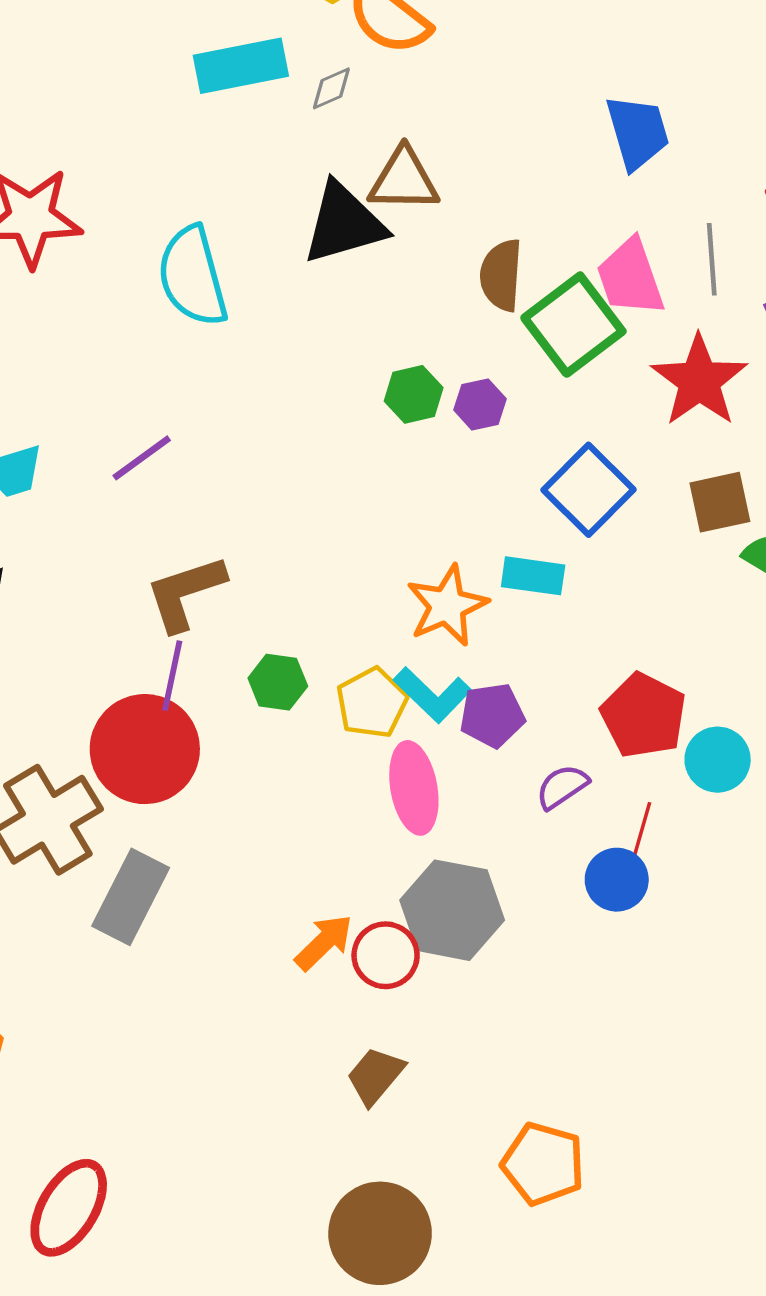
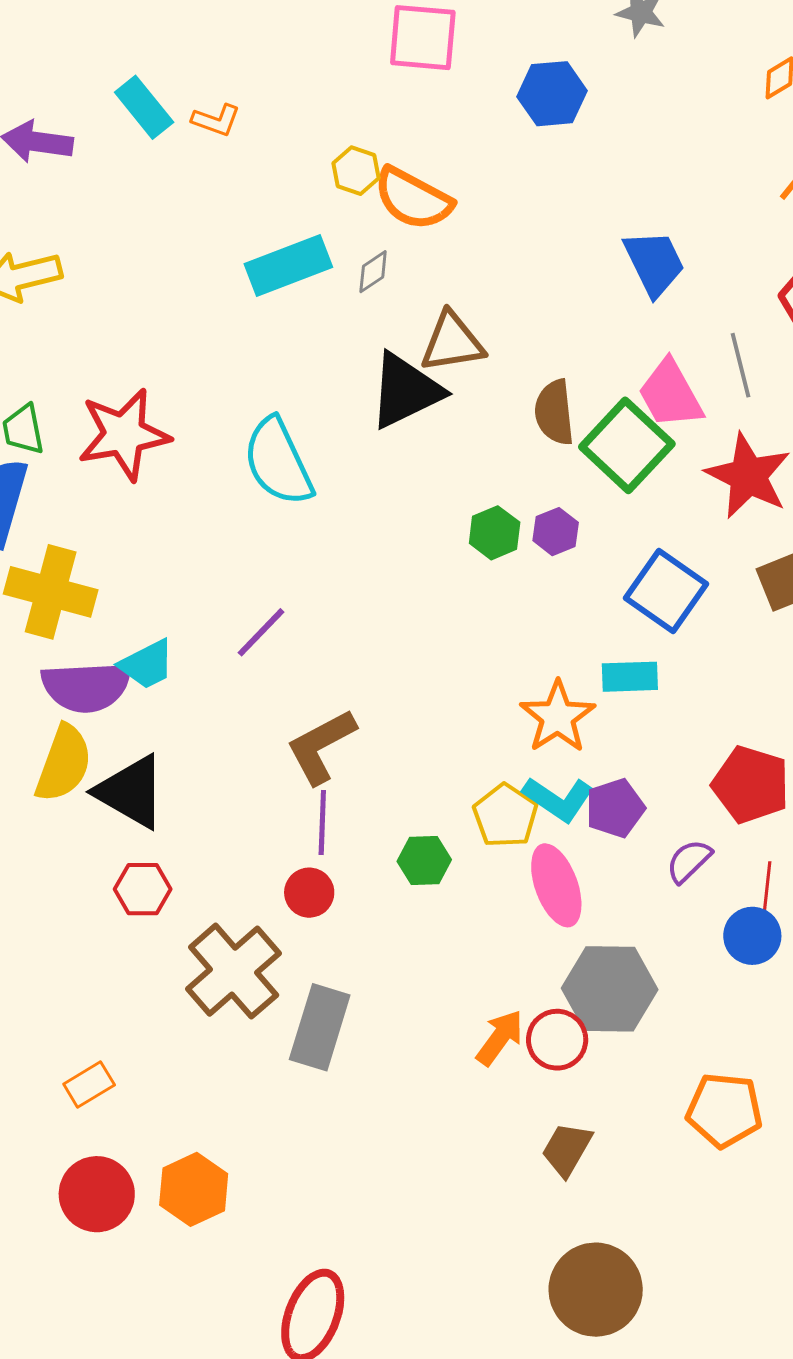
green hexagon: (278, 682) -> (424, 861), moved
red circle: (145, 749) -> (309, 893), size x0.5
orange pentagon: (543, 1164) -> (724, 1110), moved

